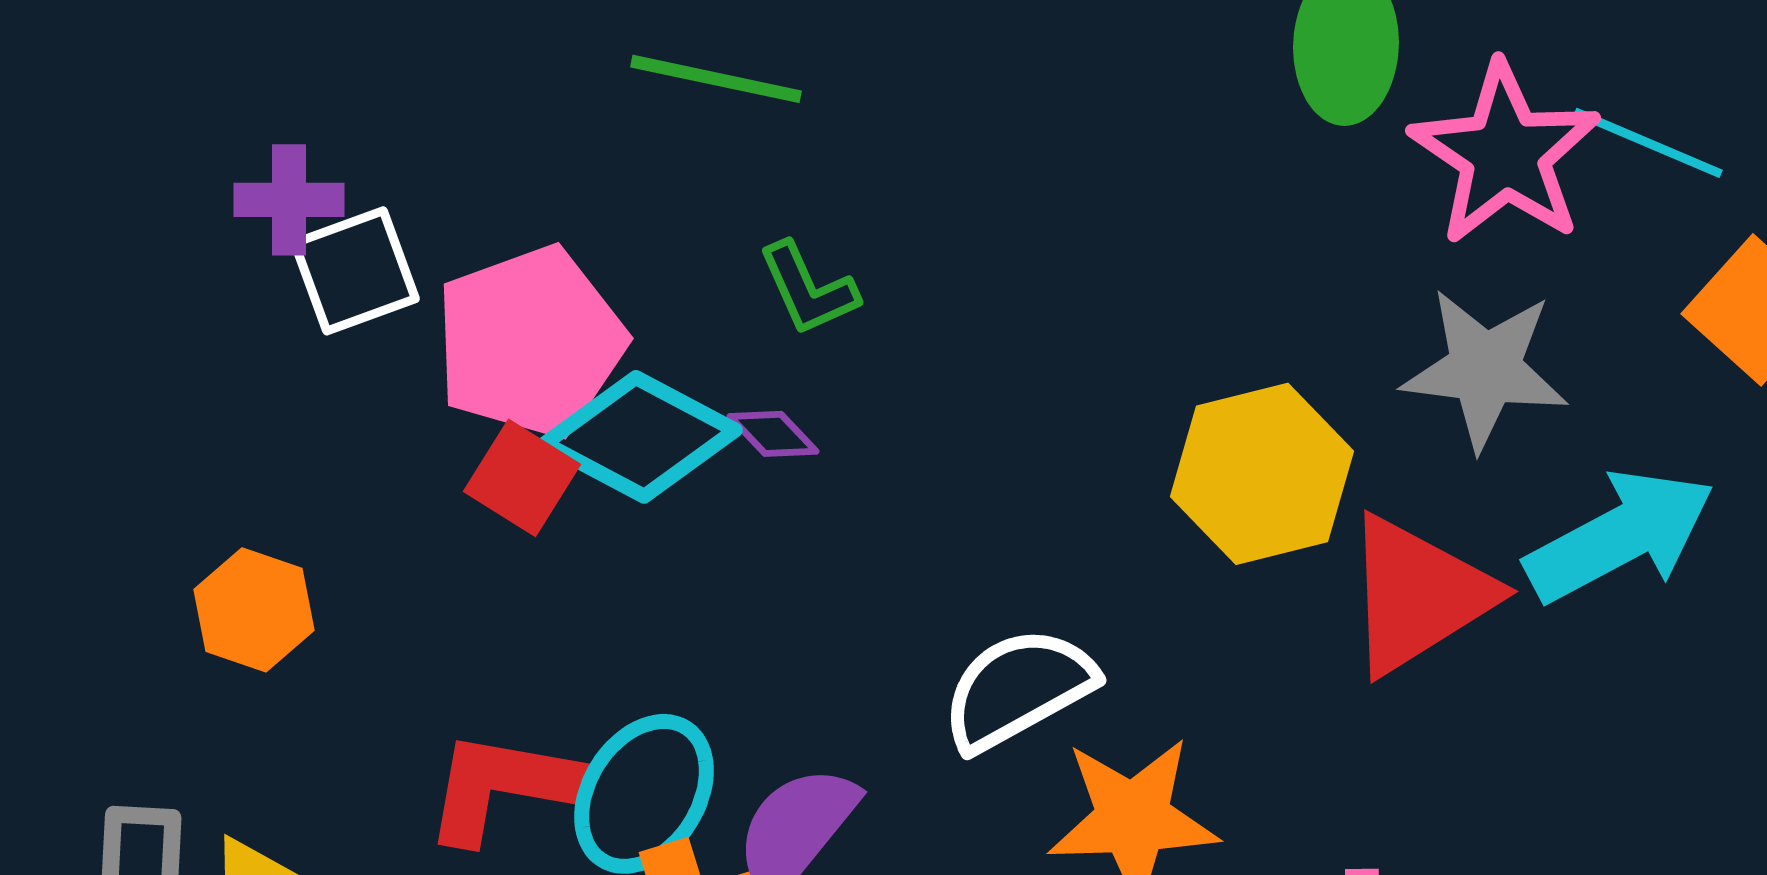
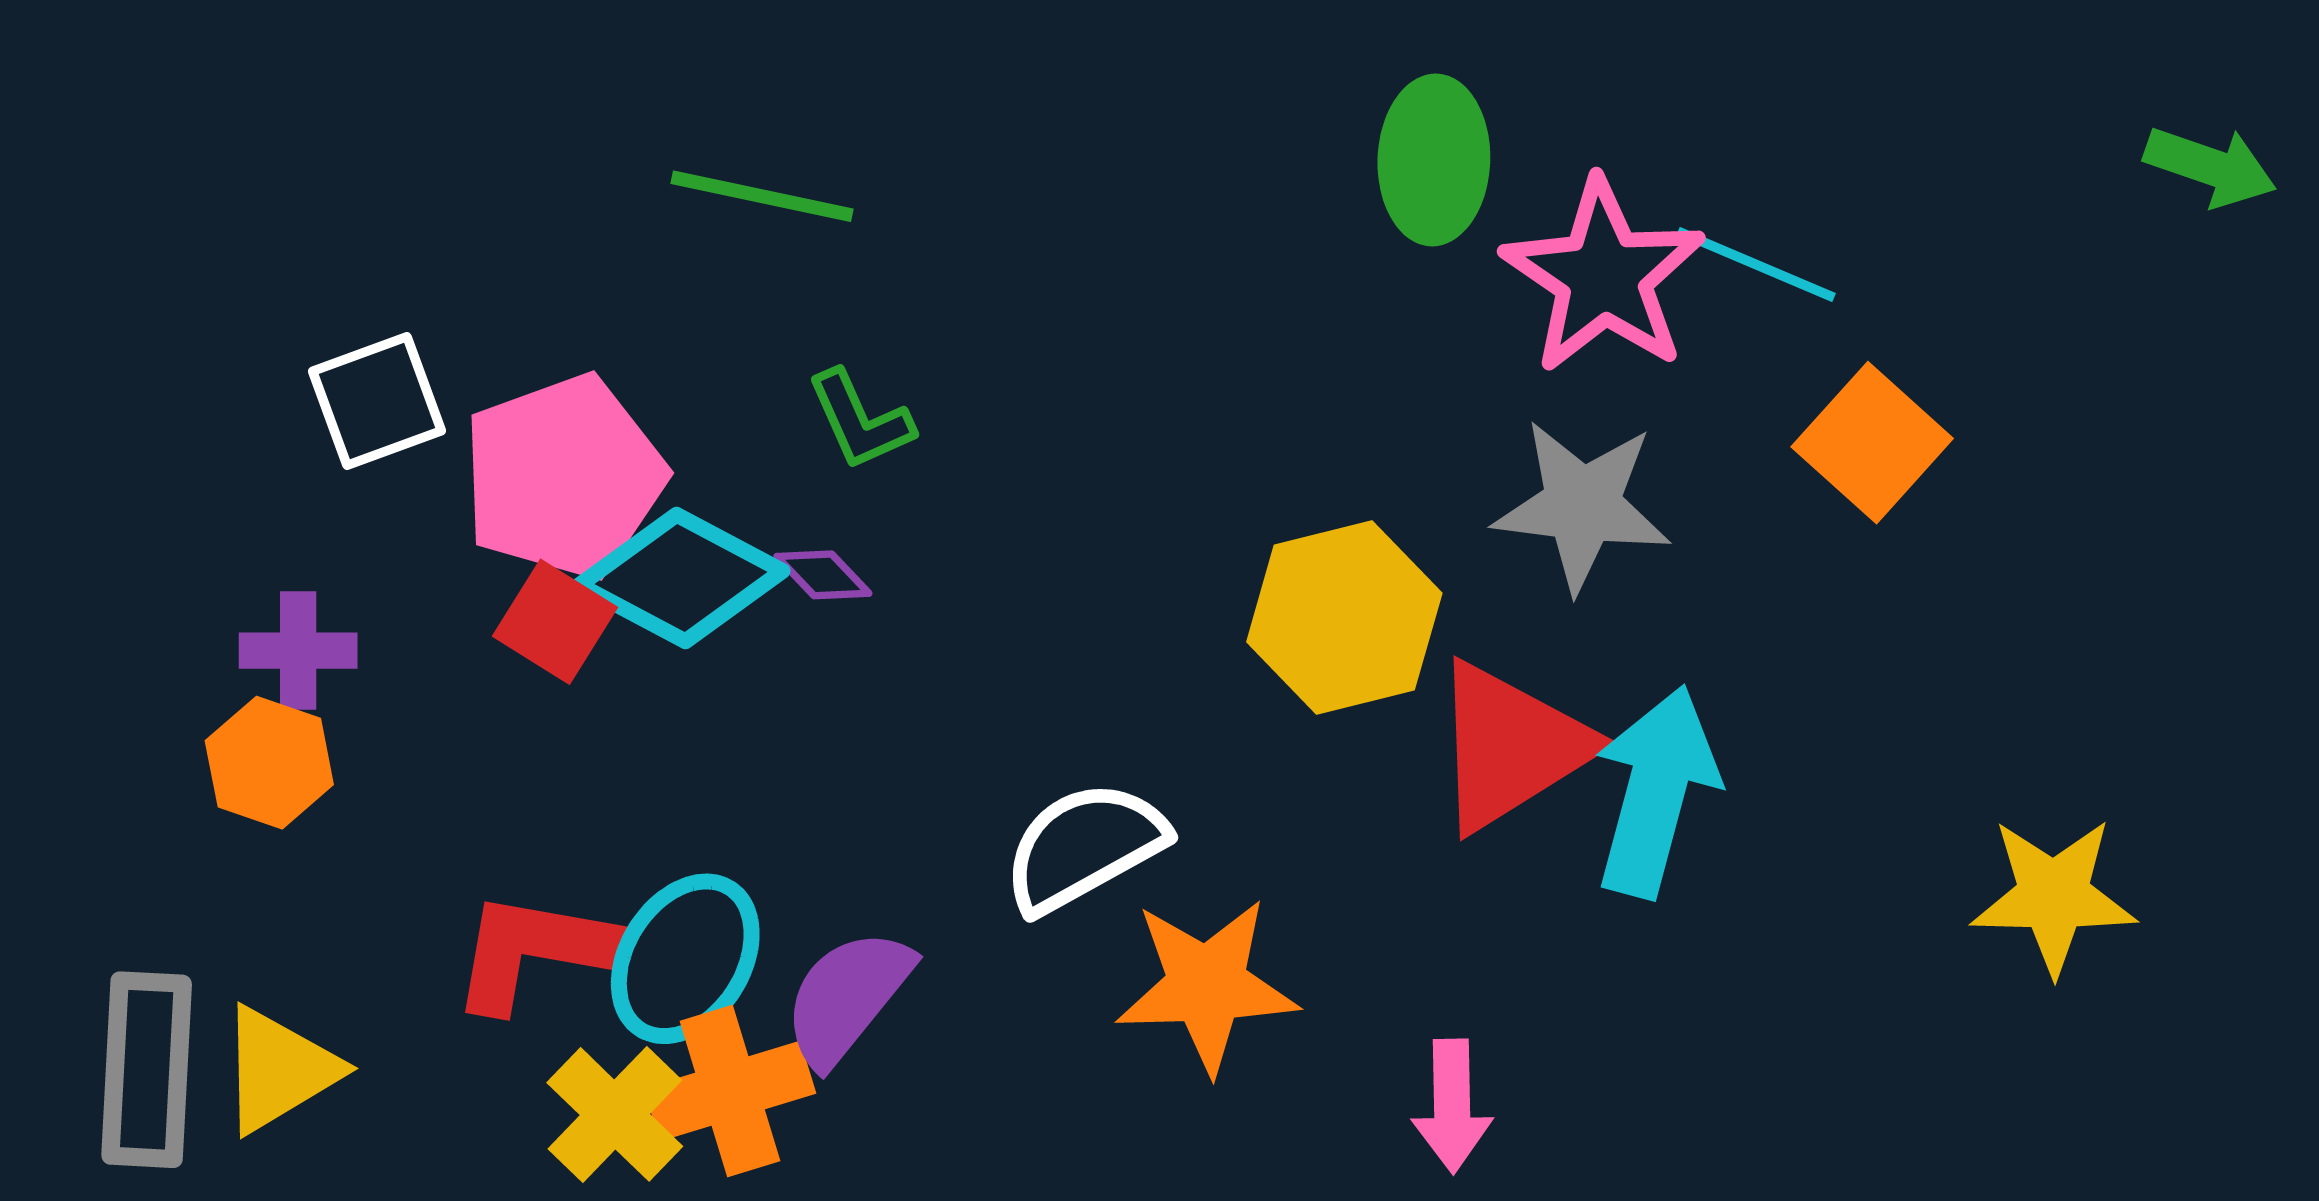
purple cross: (289, 200) -> (298, 651), moved
cyan arrow: (1620, 536) -> (1656, 791), moved, turned -47

